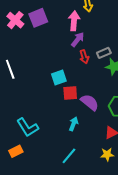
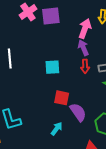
purple arrow: (78, 39) -> (83, 48), turned -77
cyan square: (59, 77) -> (52, 67), moved

